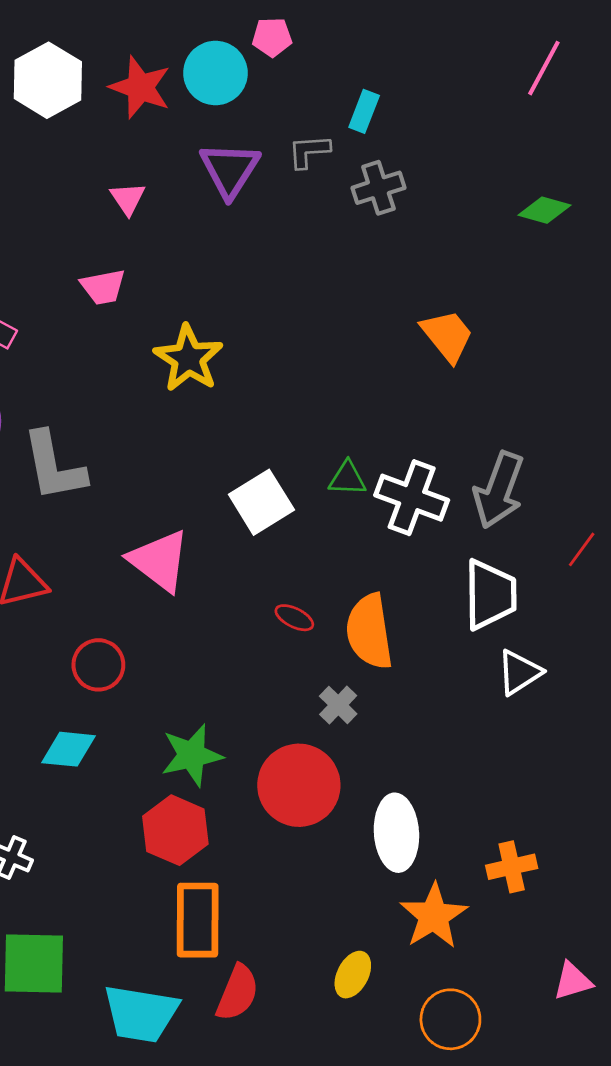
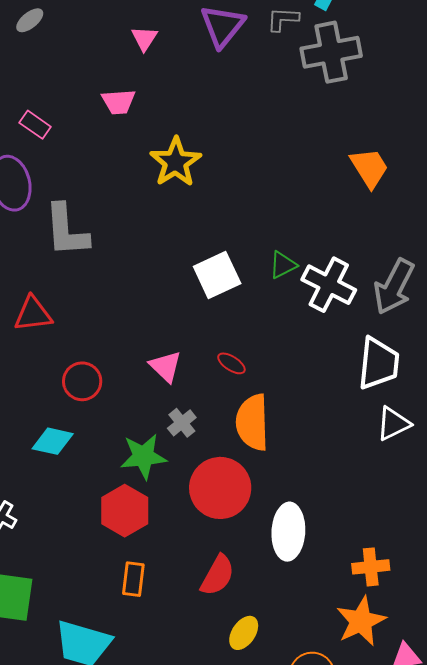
gray cross: (378, 188) -> (331, 52), size x1.5
green triangle: (347, 479) -> (283, 265), turned -36
pink triangle: (159, 561) -> (166, 366), moved, size x0.7
orange semicircle: (369, 631) -> (252, 422), moved
gray cross: (338, 705) -> (182, 423), moved
orange star: (434, 916) -> (361, 621), moved
orange rectangle: (198, 920) -> (133, 579), size x0.6
red semicircle: (237, 993) -> (218, 575), moved

